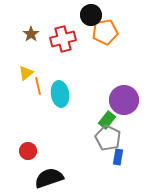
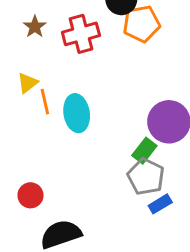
blue rectangle: (118, 157) -> (160, 204), turned 49

